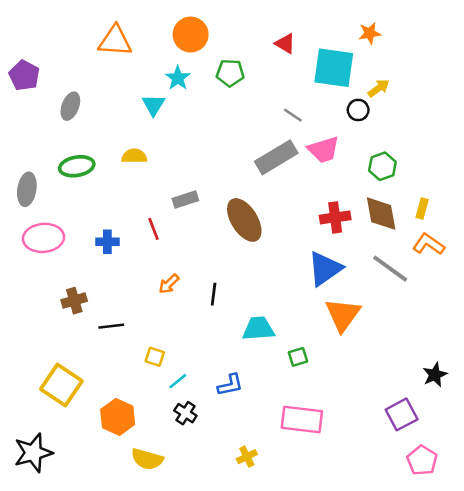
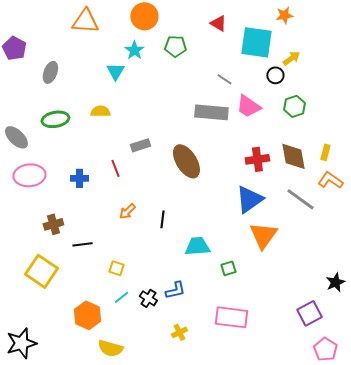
pink trapezoid: (324, 150) -> (248, 106), turned 52
gray rectangle: (276, 157) -> (211, 112), turned 36
green hexagon: (382, 166) -> (294, 106), moved
gray ellipse: (27, 189) -> (16, 137), turned -55
cyan line: (178, 381) -> (121, 297), moved
yellow square: (61, 385) -> (41, 271), moved
black cross: (185, 413) -> (148, 298), moved
yellow cross: (247, 457) -> (179, 332), moved

